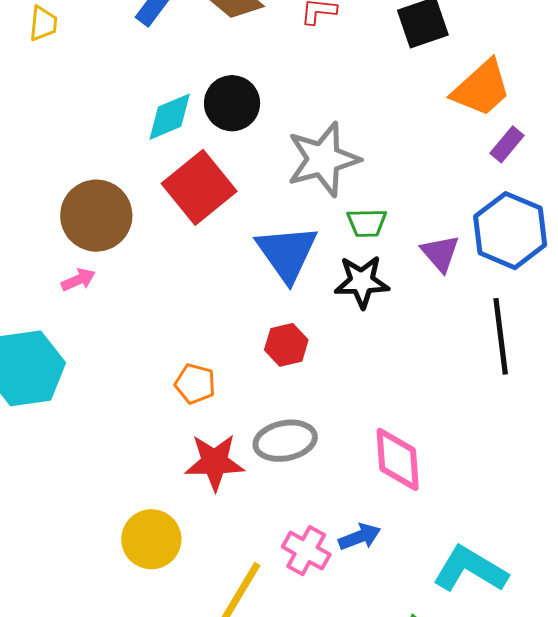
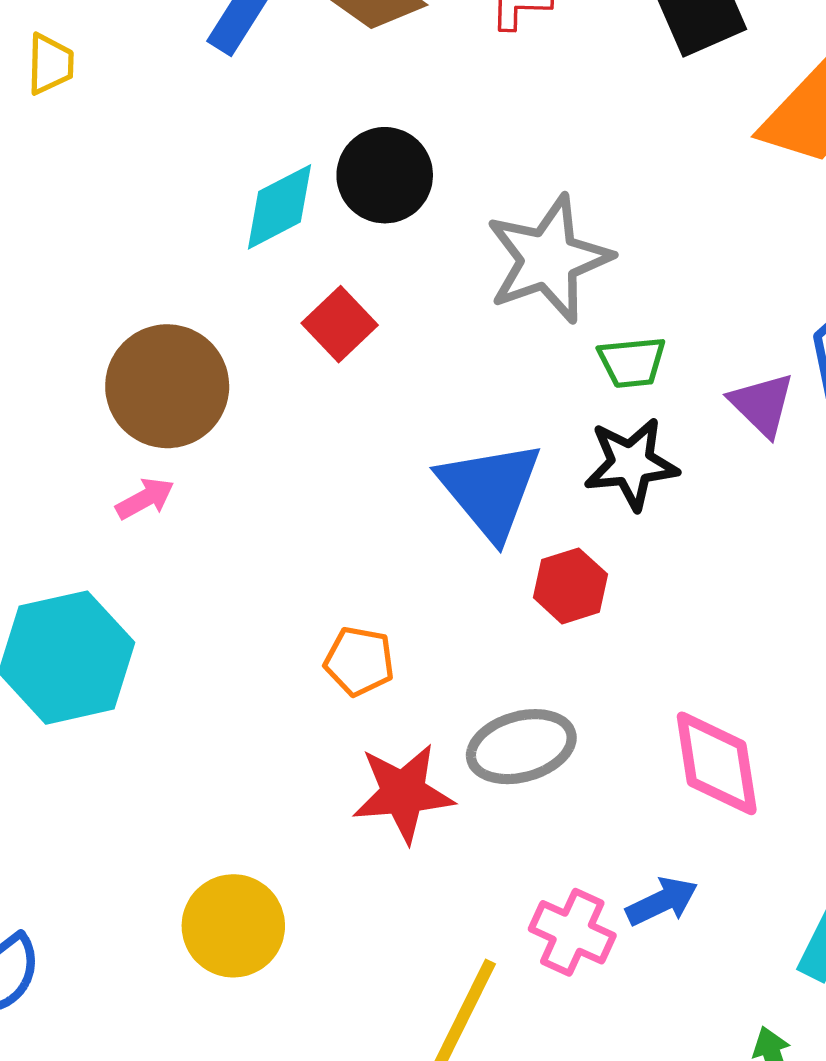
red square: (199, 187) -> (340, 324), size x0.6
blue triangle: (287, 253) -> (490, 490), moved
red hexagon: (286, 345) -> (570, 586), moved
yellow circle: (151, 539) -> (233, 926), moved

